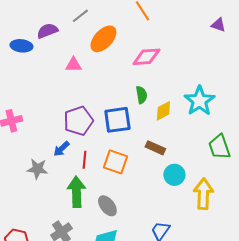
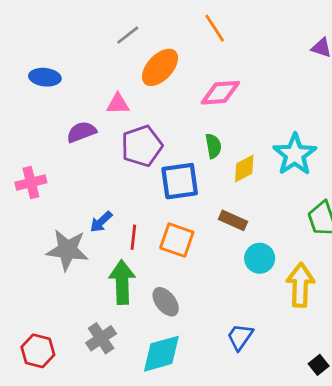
purple semicircle: (47, 31) -> (81, 132), moved
purple pentagon: (78, 121) -> (142, 146), moved
gray star: (37, 169) -> (67, 250), size x1.4

